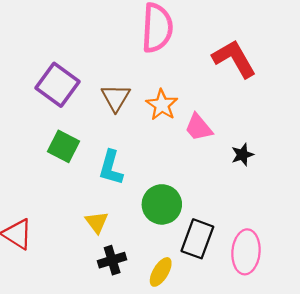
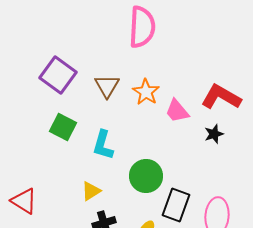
red L-shape: (234, 59) -> (221, 97), moved, turned -30
yellow triangle: (97, 222) -> (91, 191), turned 35

